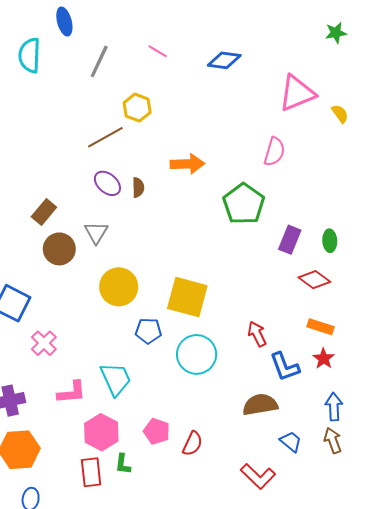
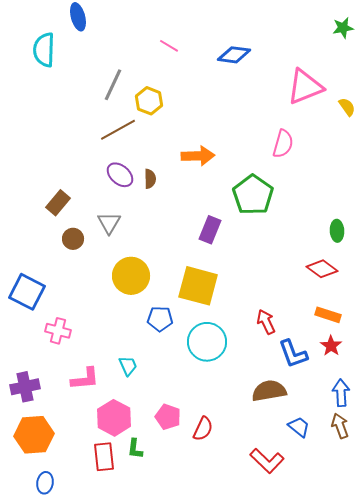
gray line: (99, 61) -> (113, 85), moved
purple rectangle: (290, 240) -> (210, 230), moved
brown circle: (59, 249) -> (73, 239), size x0.7
pink cross: (44, 343) -> (58, 331), turned -30
cyan trapezoid: (116, 379) -> (128, 366), size x0.6

